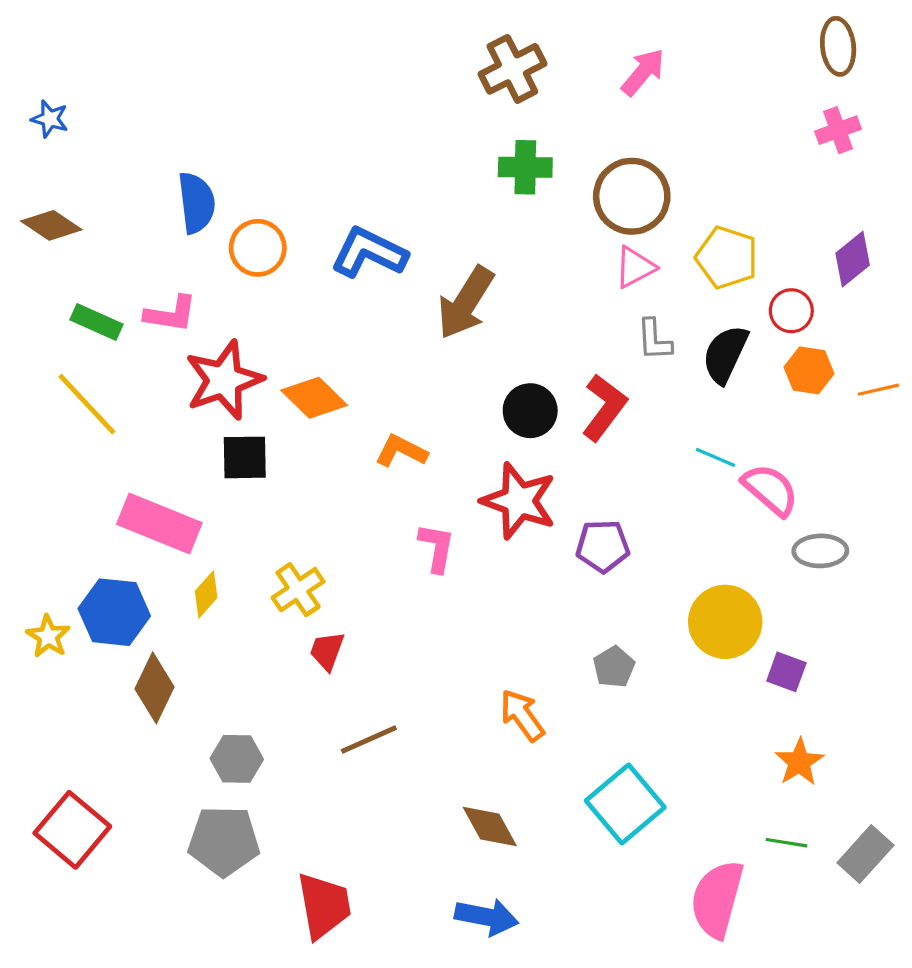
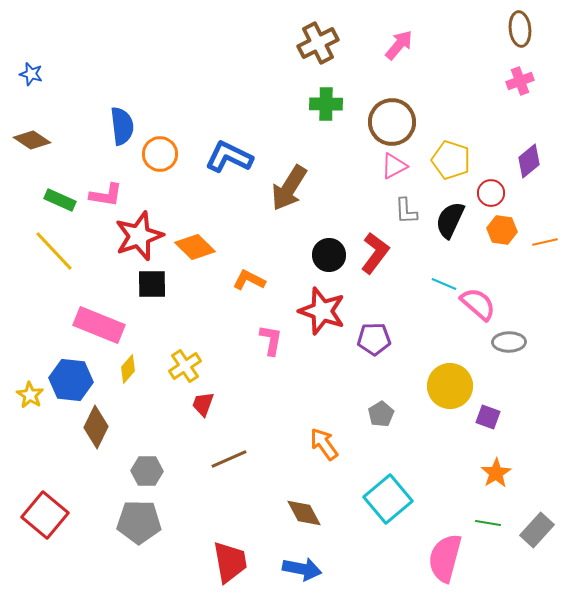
red trapezoid: (324, 906) -> (230, 562), moved

